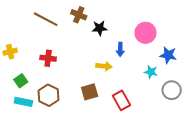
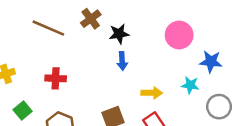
brown cross: (79, 15) -> (91, 19), turned 35
blue arrow: (120, 49) -> (122, 61), moved
yellow arrow: (104, 66) -> (152, 93), moved

